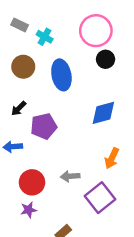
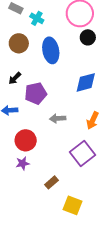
gray arrow: (70, 176) -> (58, 118), moved

